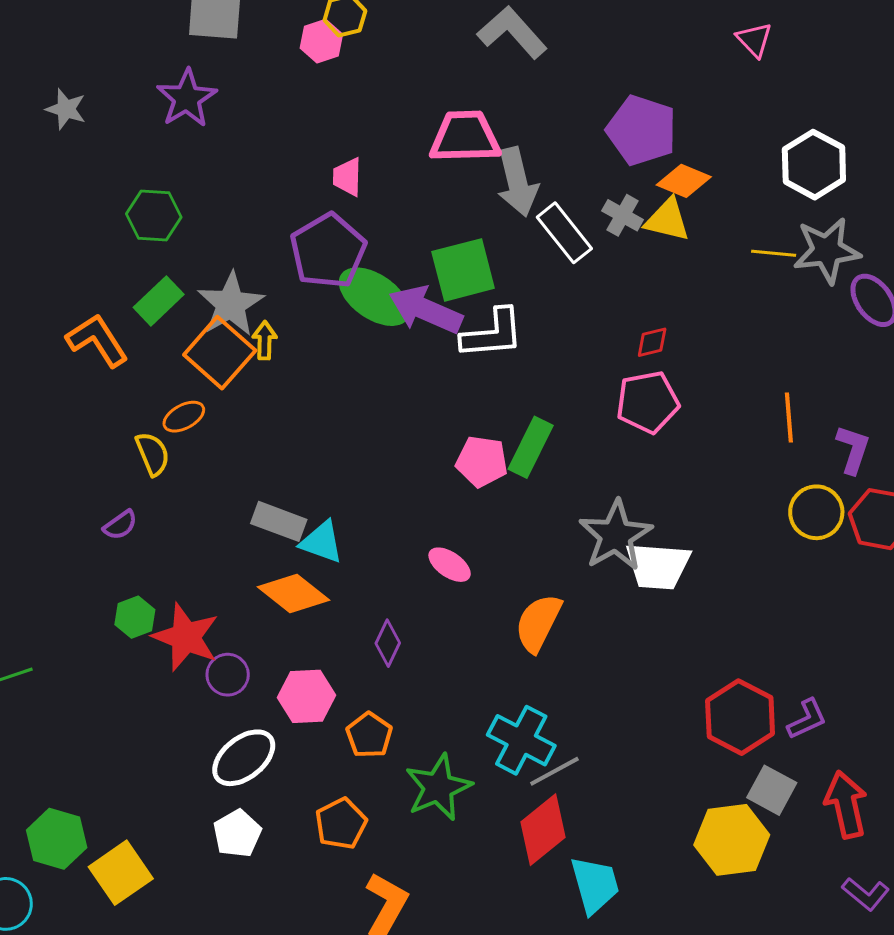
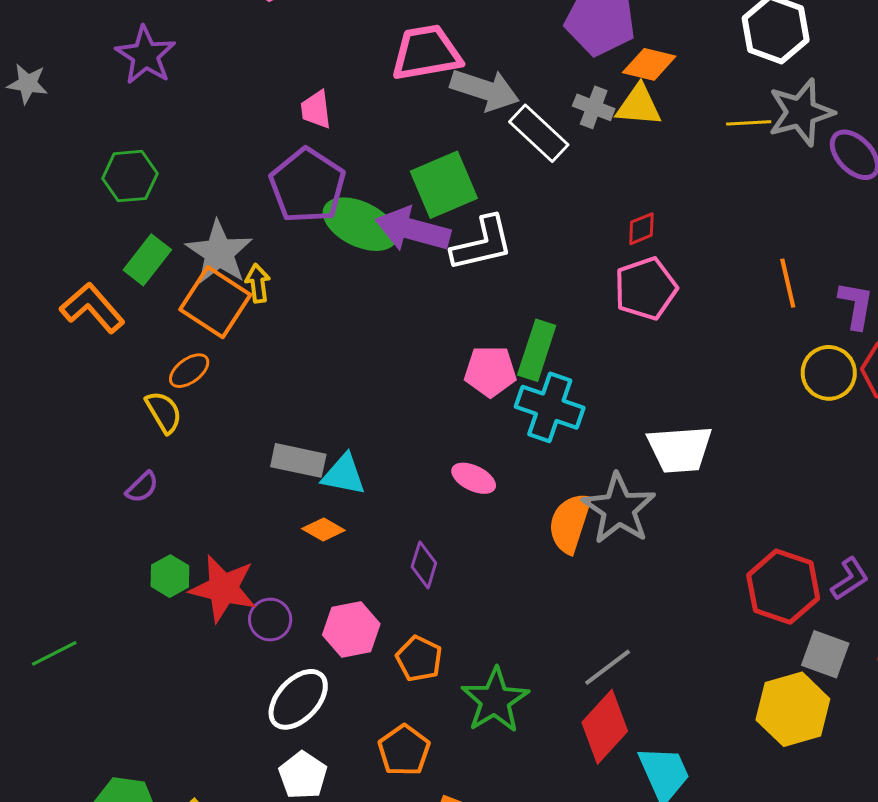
gray arrow: (517, 182) -> (485, 90), turned -50
gray star: (616, 535) -> (619, 509), moved
orange diamond: (294, 593) -> (323, 530), size x0.6
cyan cross: (521, 740) -> (550, 407), moved

